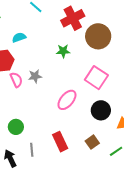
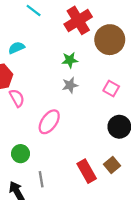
gray star: (35, 76) -> (70, 85), moved
pink square: (96, 78) -> (111, 88), size x0.6
pink ellipse: (67, 100) -> (49, 122), moved
red rectangle: (60, 142) -> (87, 171), moved

